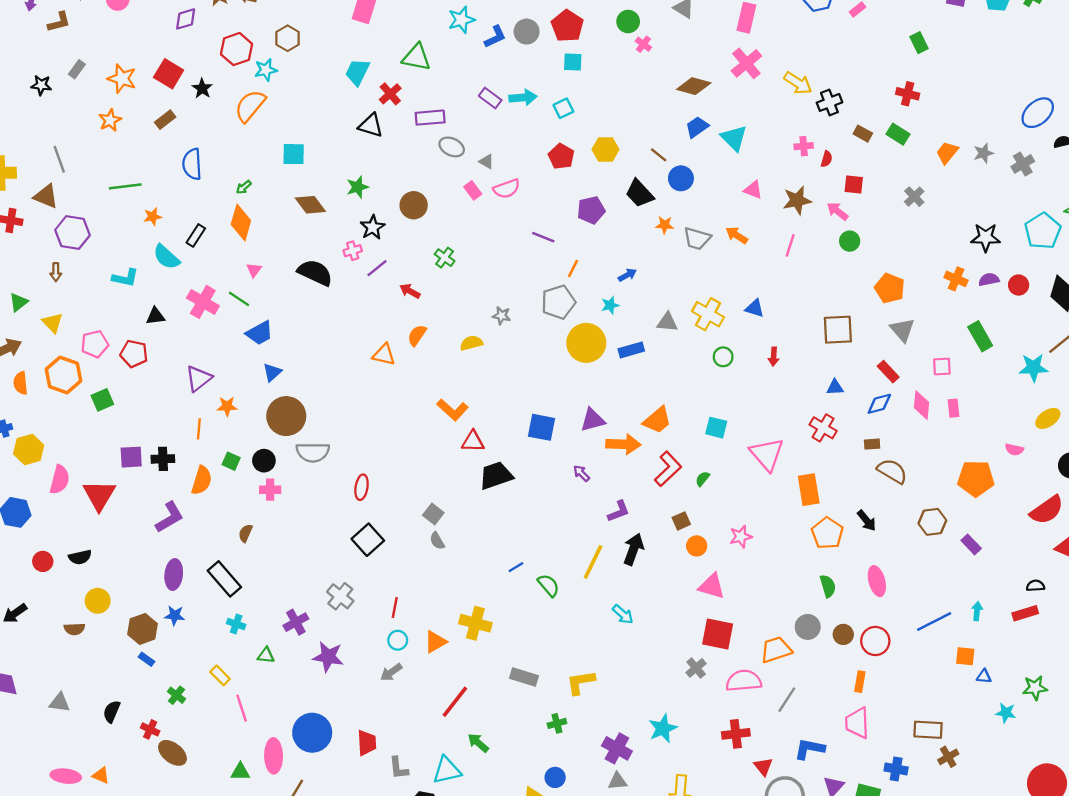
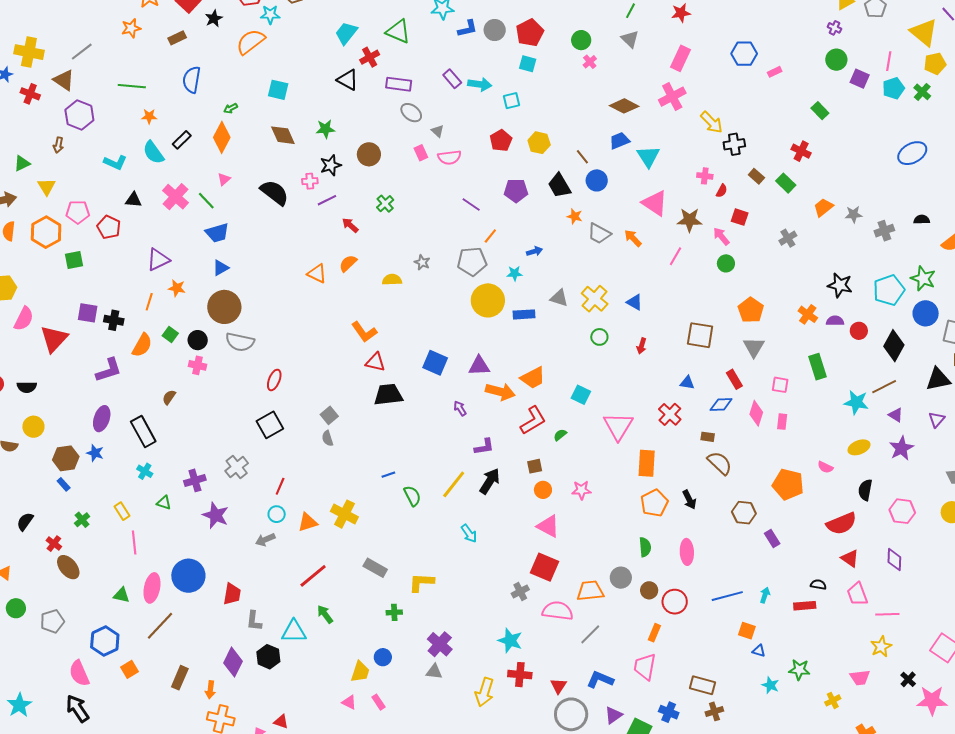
green rectangle: (919, 43) -> (820, 111), turned -30
blue ellipse: (1038, 113) -> (912, 153), moved
gray line: (59, 159) -> (82, 52), turned 60
pink triangle: (753, 190) -> (655, 203), size x1.6
cyan star: (663, 728) -> (510, 641), moved, turned 30
red cross: (736, 734) -> (520, 675), moved

